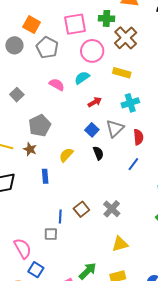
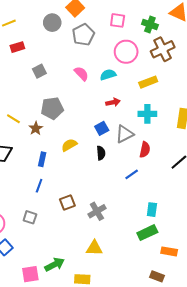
pink square: (75, 24) -> (118, 20), size x0.7
yellow rectangle: (122, 73) -> (148, 82), turned -54
blue line: (60, 216) -> (39, 186), moved

